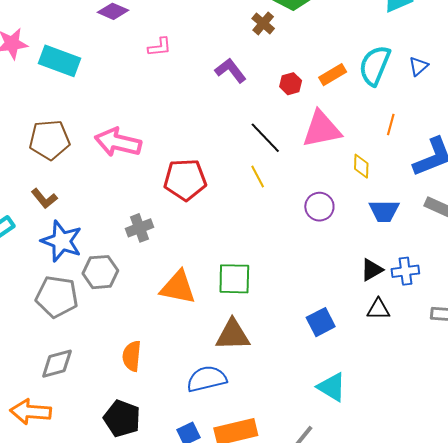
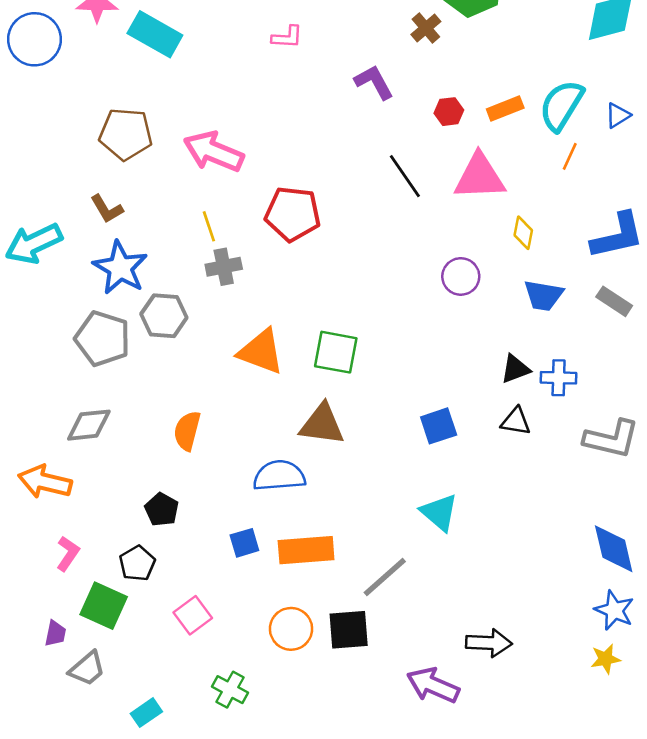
orange line: (391, 125) -> (570, 156), moved
yellow line: (258, 177) -> (209, 226), moved
black pentagon: (122, 419) -> (162, 510), size x0.7

